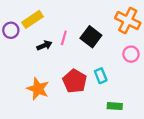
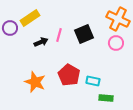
black square: (91, 37) -> (84, 34), turned 30
pink circle: (131, 54) -> (116, 43), moved
cyan rectangle: (101, 76) -> (93, 81), moved, turned -56

